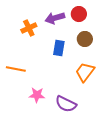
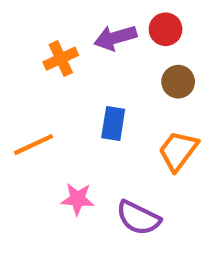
blue rectangle: (59, 48) -> (113, 124), moved
orange line: (16, 69) -> (34, 145), turned -36

